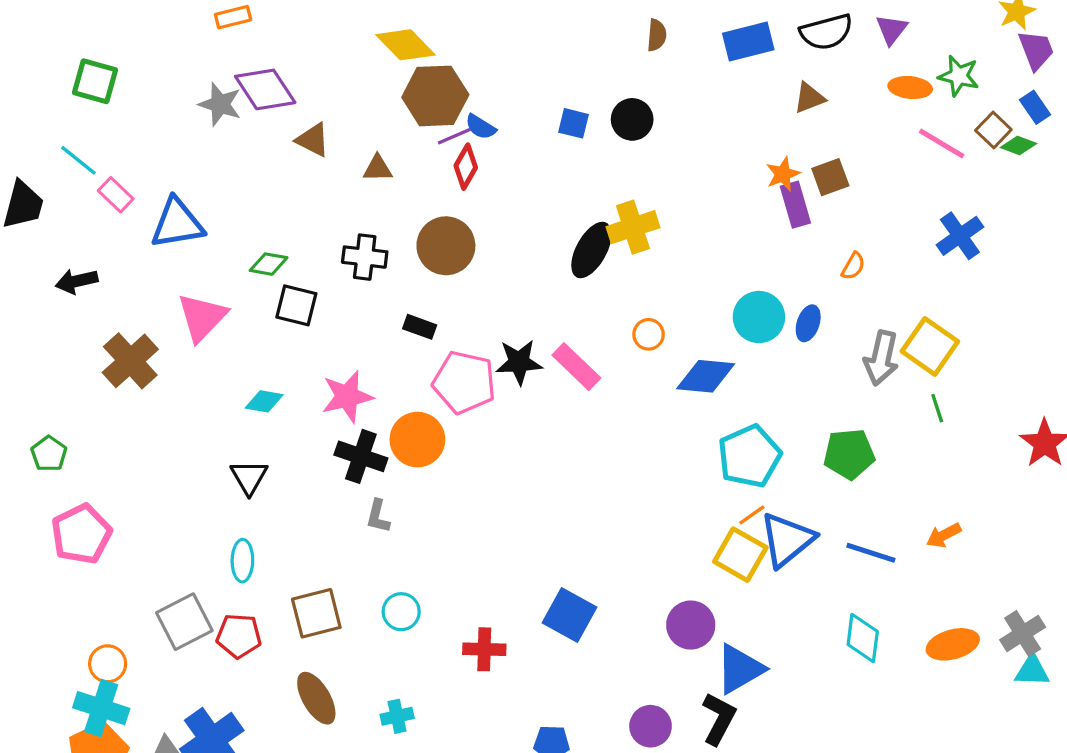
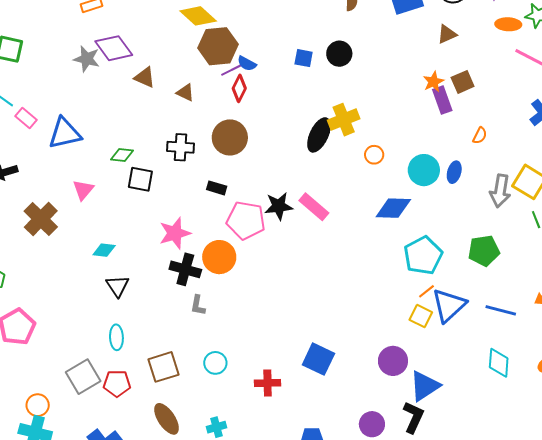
brown triangle: (378, 168) -> (185, 93), turned 30
pink triangle: (202, 317) -> (83, 190), size x0.7
orange circle: (649, 334) -> (374, 155), moved
cyan diamond: (264, 401) -> (104, 250), moved
yellow square: (740, 555) -> (421, 316), size x0.7

